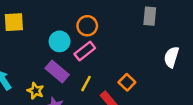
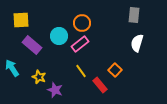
white semicircle: (171, 57) -> (137, 43), moved
purple rectangle: (57, 71) -> (32, 45), moved
yellow line: (86, 84) -> (81, 71), turned -64

